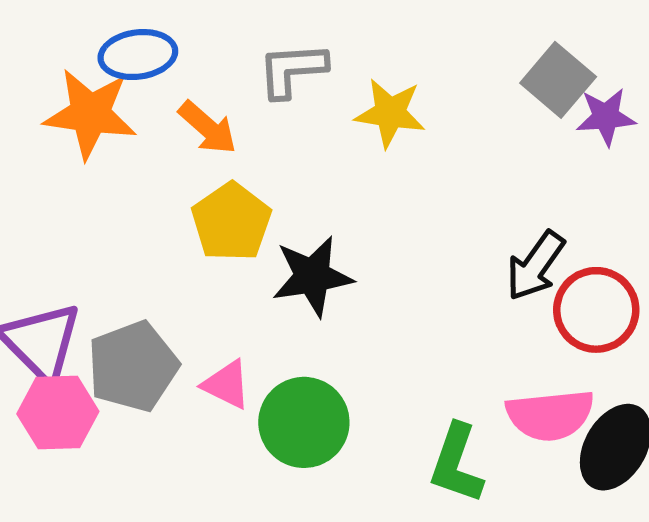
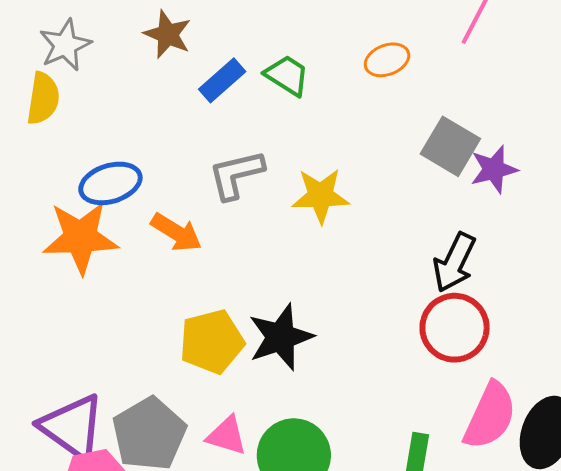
yellow pentagon: (231, 222) -> (212, 342), moved, turned 30
black arrow: (535, 266) -> (454, 262), moved
red circle: (596, 310) -> (455, 328), moved
pink semicircle: (550, 415) -> (490, 416), turned -50

